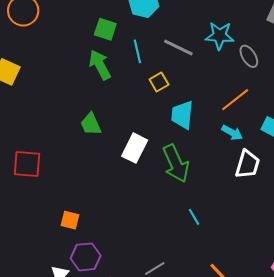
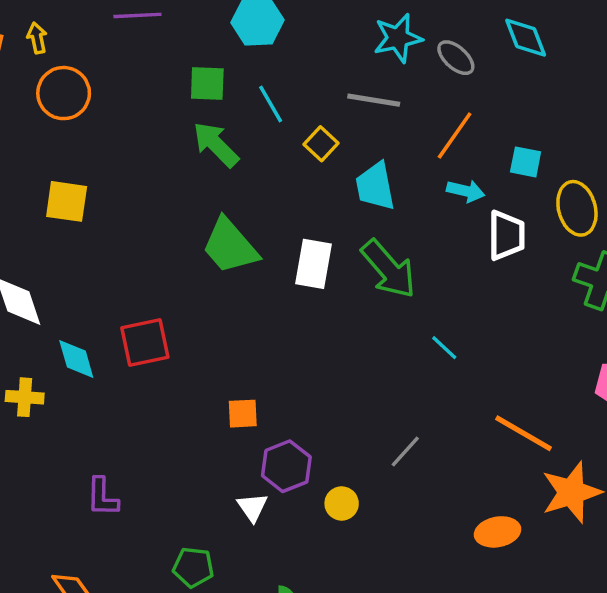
gray line: (178, 48) -> (374, 100), moved
green trapezoid: (91, 124) -> (230, 246), size x1.5

